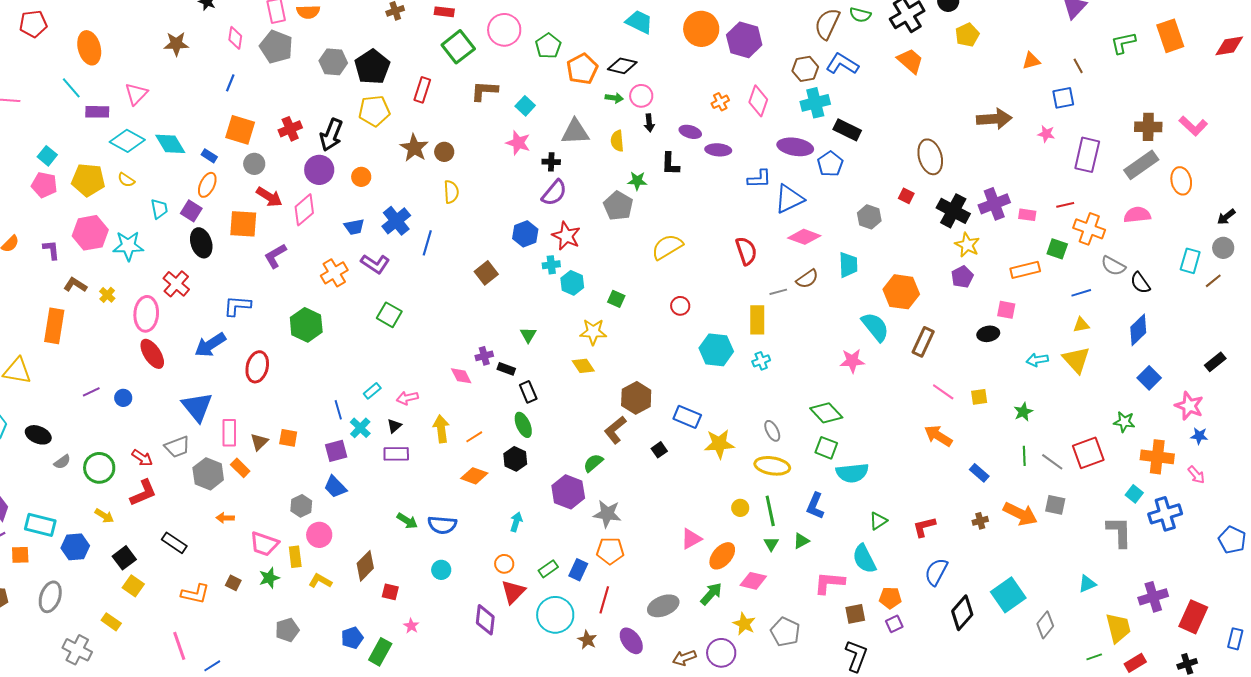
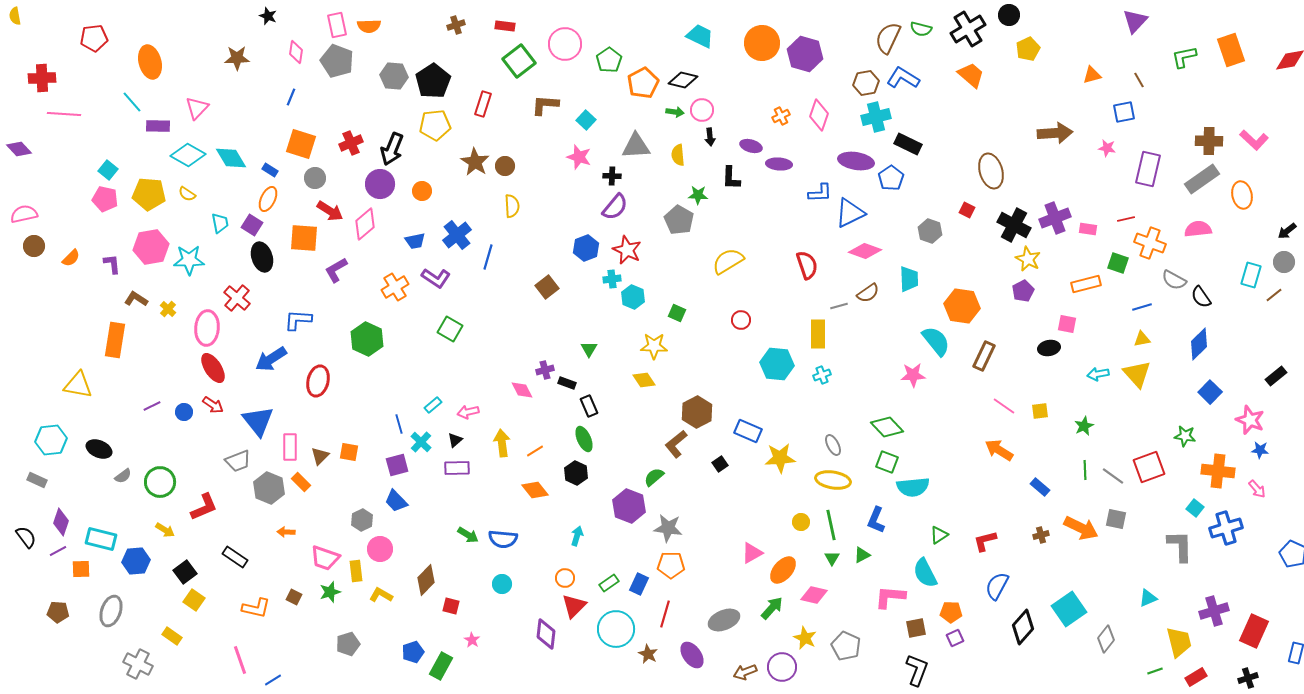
red arrow: (142, 458) -> (213, 405), moved
orange diamond: (474, 476) -> (535, 490), turned 32

